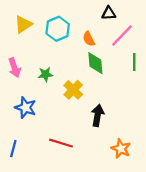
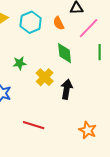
orange semicircle: (89, 39) -> (59, 23), moved
black arrow: (98, 115) -> (67, 89), moved

